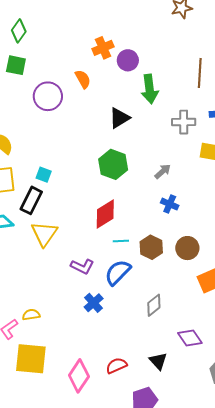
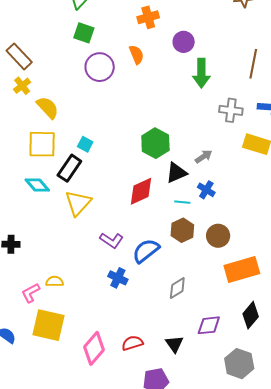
orange cross: (103, 48) -> (148, 17), moved
green square: (16, 65) -> (84, 33), moved
black triangle: (119, 118) -> (176, 173), moved
cyan line: (121, 241) -> (182, 202), moved
blue cross: (94, 303) -> (118, 278), turned -30
purple diamond: (190, 338) -> (209, 325), turned -70

